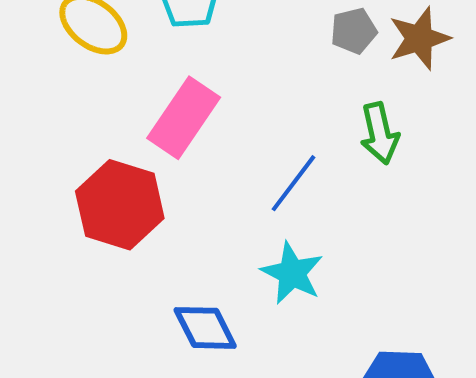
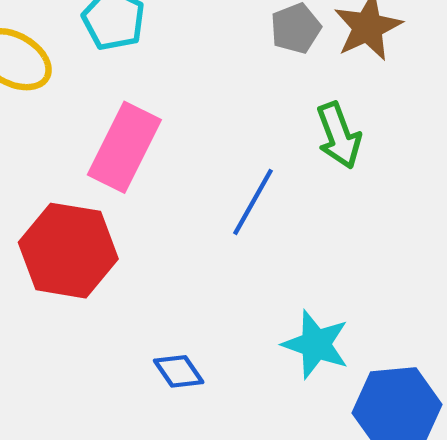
cyan star: (292, 273) -> (316, 344), moved
blue diamond: (205, 328) -> (179, 371), size x0.7

